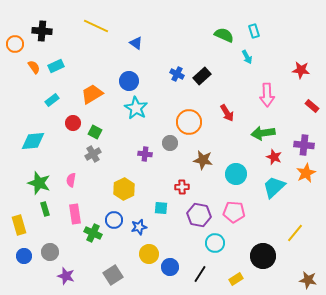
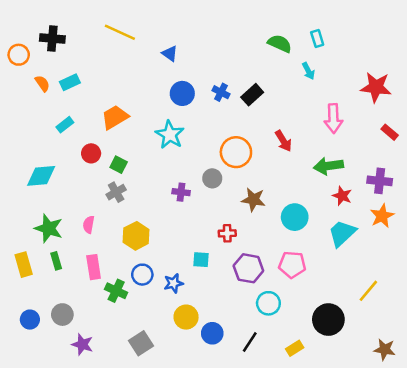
red star: (301, 70) -> (376, 87), size x1.4
blue circle: (129, 81) -> (182, 93), moved
yellow hexagon: (124, 189) -> (136, 236), moved
yellow rectangle: (19, 225) -> (24, 265), moved

